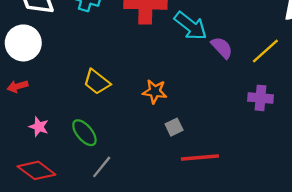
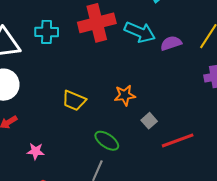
purple semicircle: (222, 48) -> (171, 43), turned -50
green ellipse: (84, 133) -> (107, 141), moved

